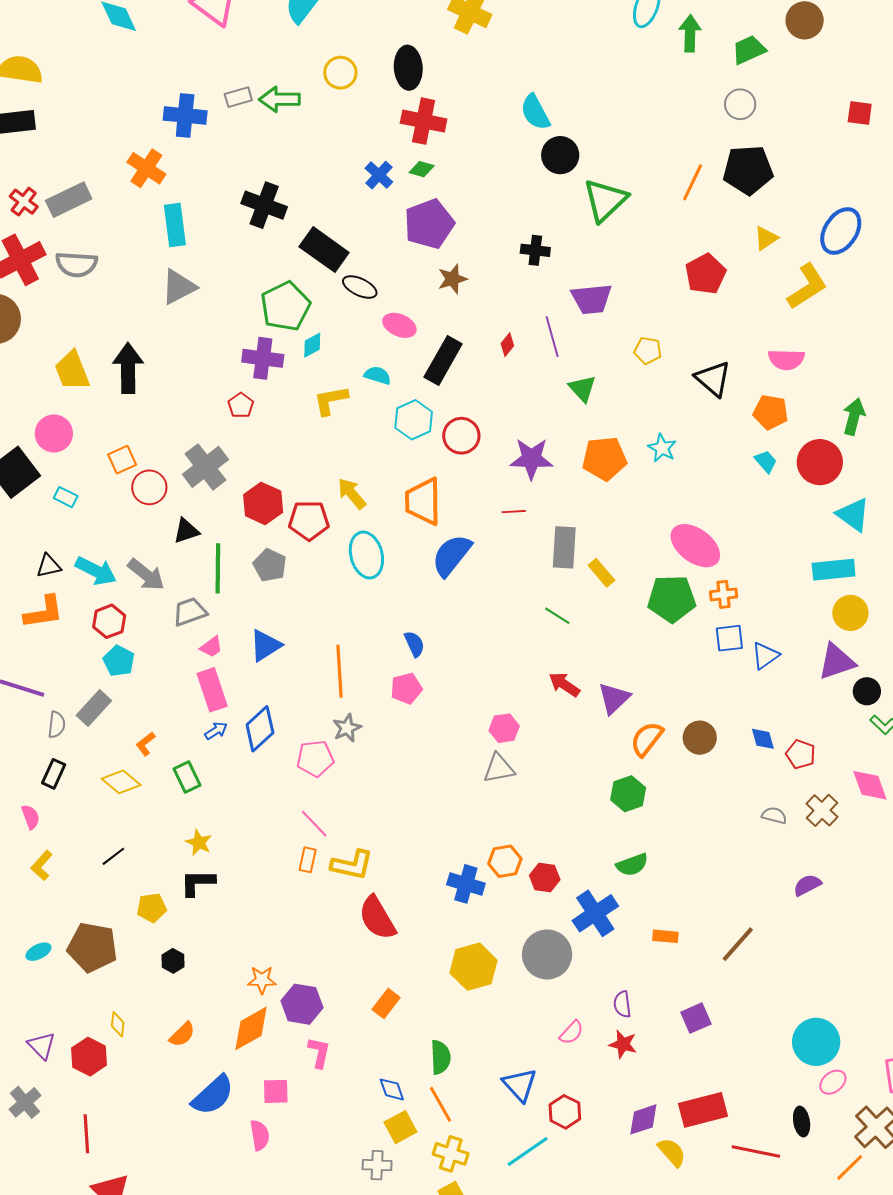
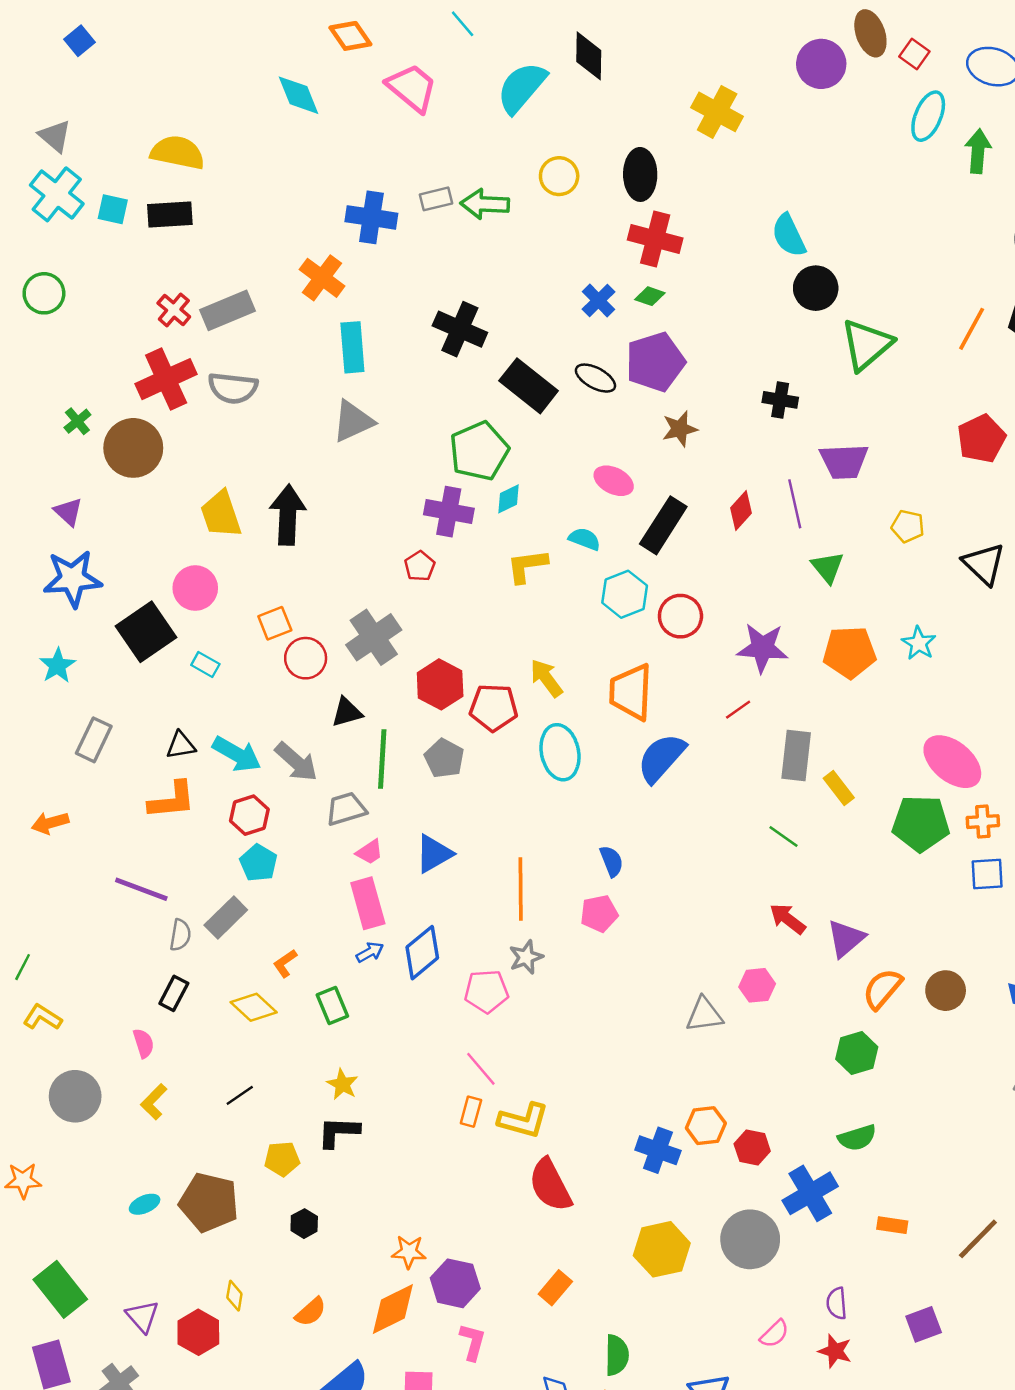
black ellipse: (360, 287) -> (595, 378), moved
red diamond: (507, 345) -> (741, 510), size x1.4
red line: (514, 512) -> (738, 710), turned -35
pink hexagon: (504, 728) -> (757, 985), moved

